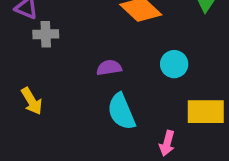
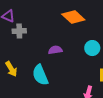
cyan semicircle: (121, 112) -> (40, 75), moved

